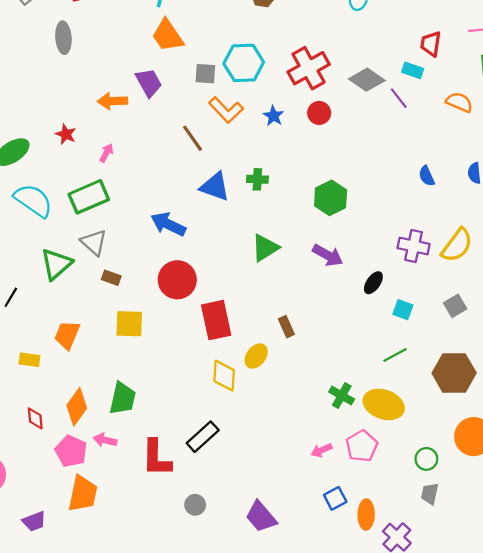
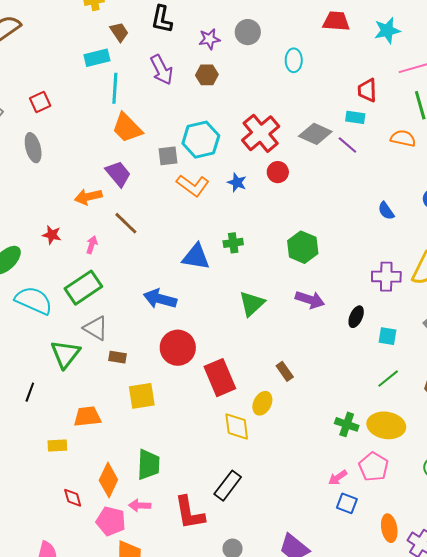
brown line: (193, 138) -> (126, 223), moved
orange trapezoid: (67, 335) -> (87, 417), turned 72
blue square: (335, 498) -> (347, 503), moved, turned -30

